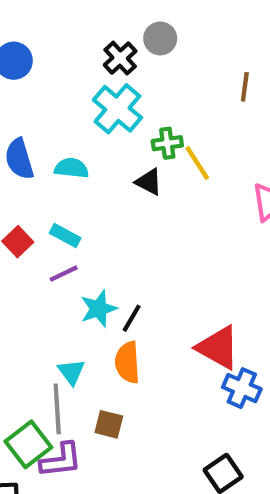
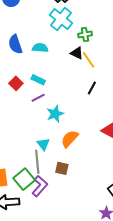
yellow line: (197, 163) -> (89, 60), moved
black line: (132, 318) -> (92, 88), moved
orange semicircle: (127, 362) -> (70, 139), turned 48
purple L-shape: (61, 460) -> (40, 186), turned -40

